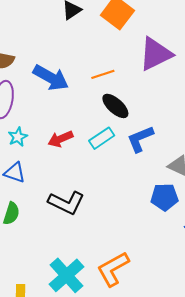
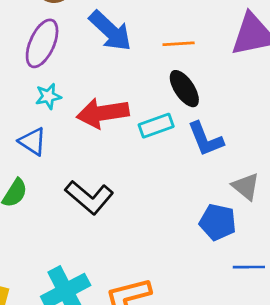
red arrow: (60, 139) -> (103, 113), size x1.5
blue L-shape: (140, 139) -> (206, 139), turned -104

